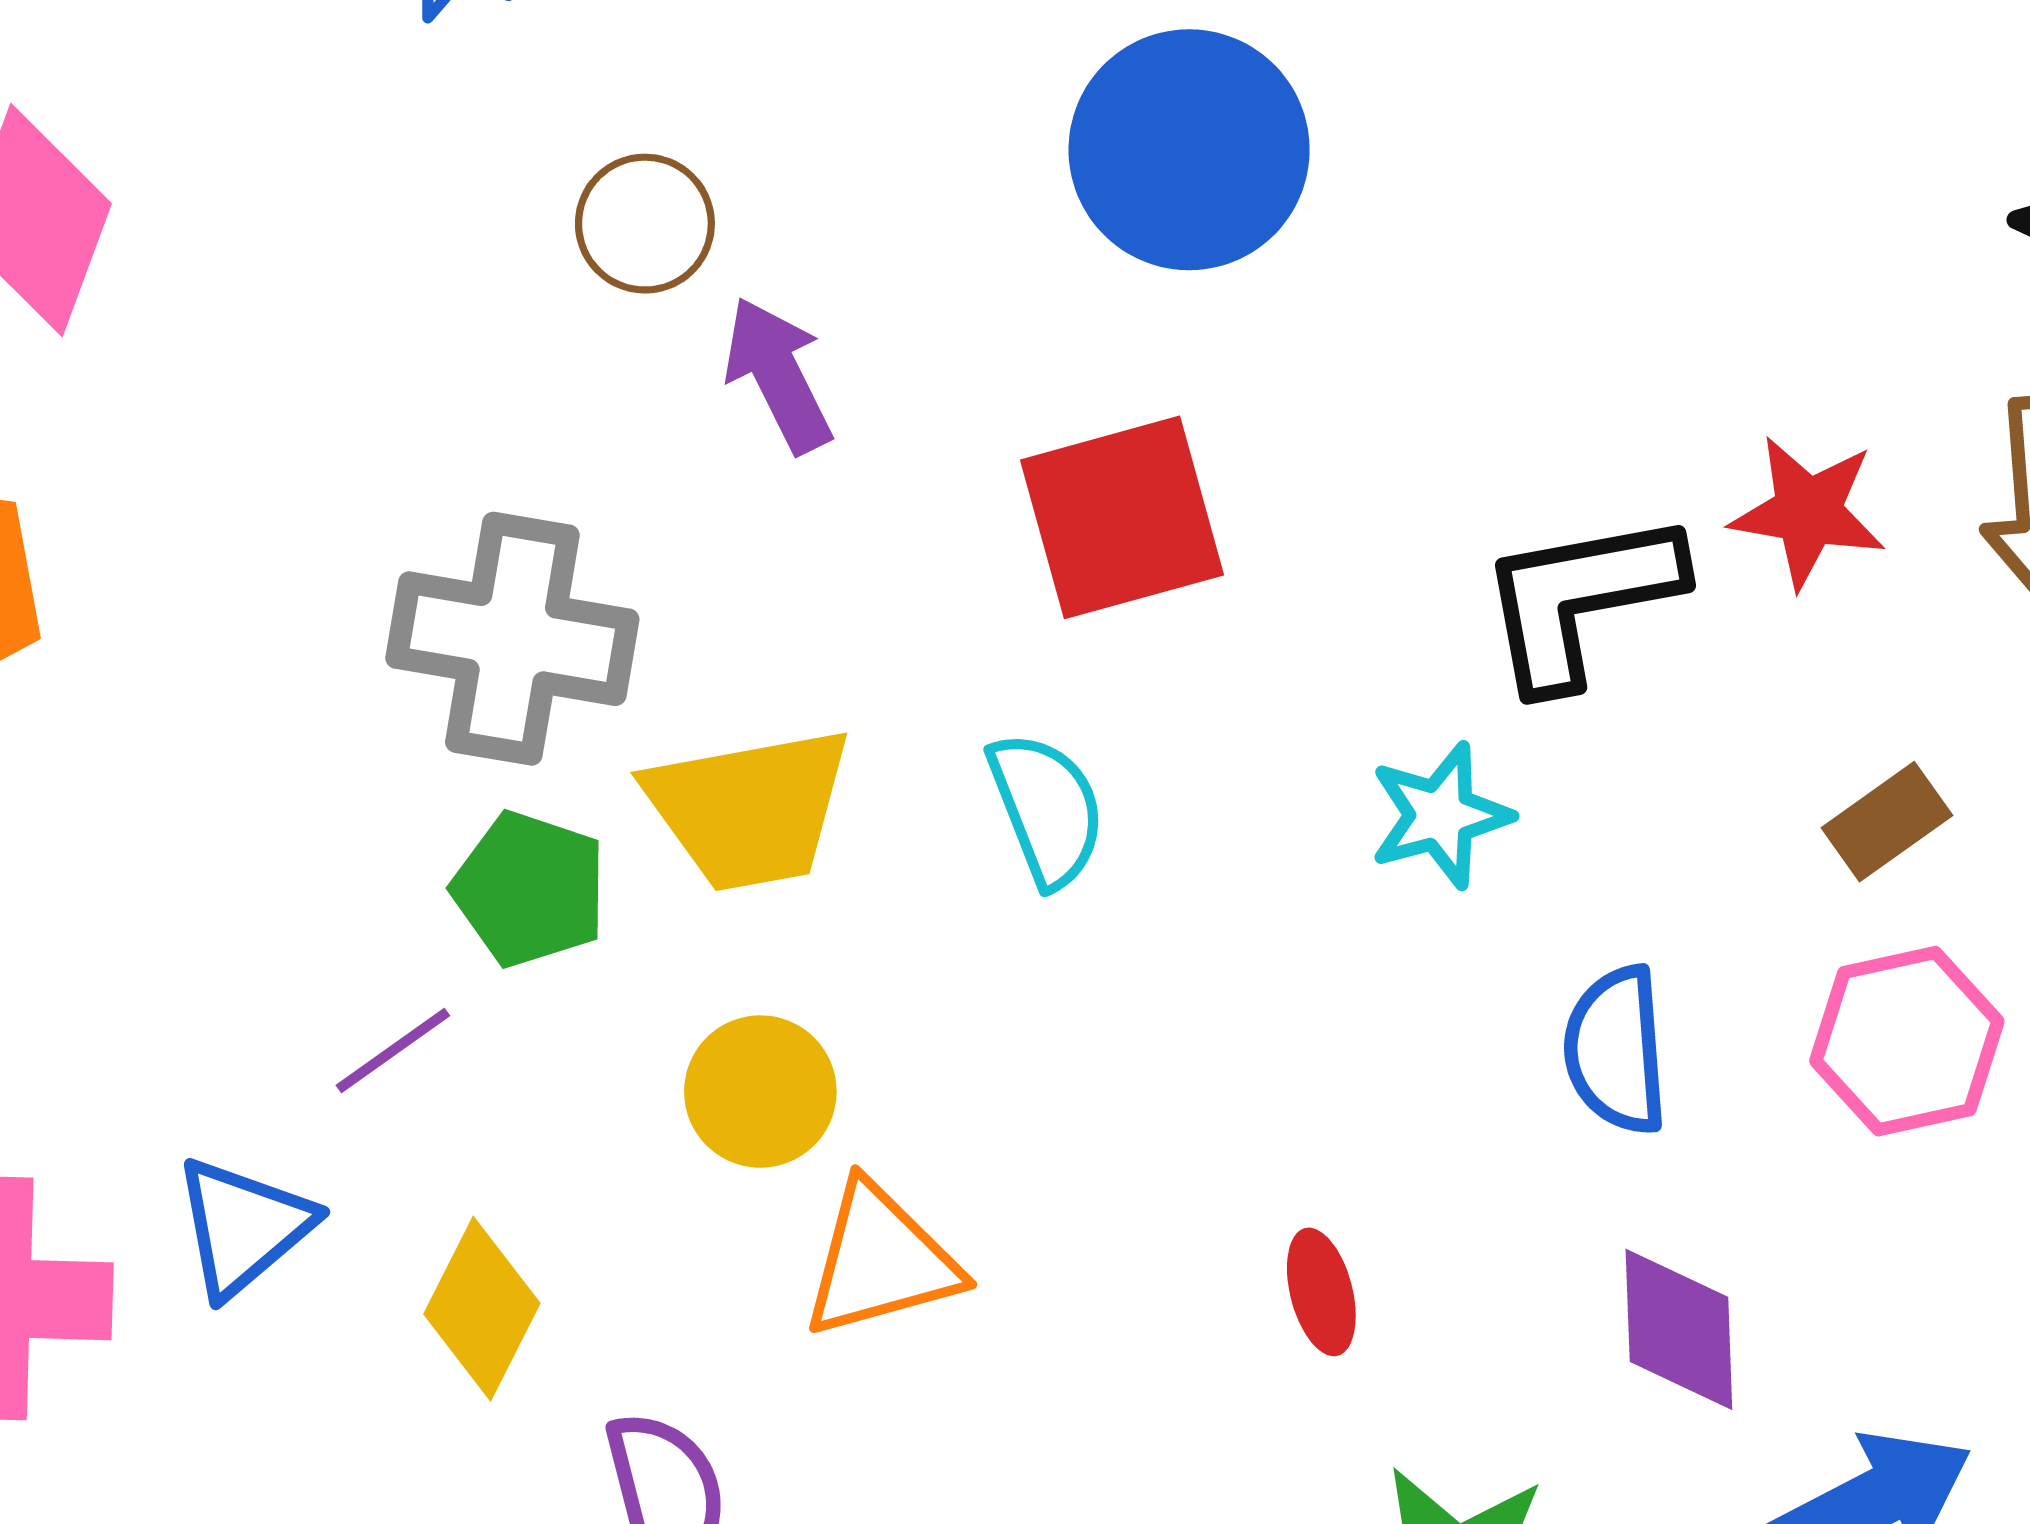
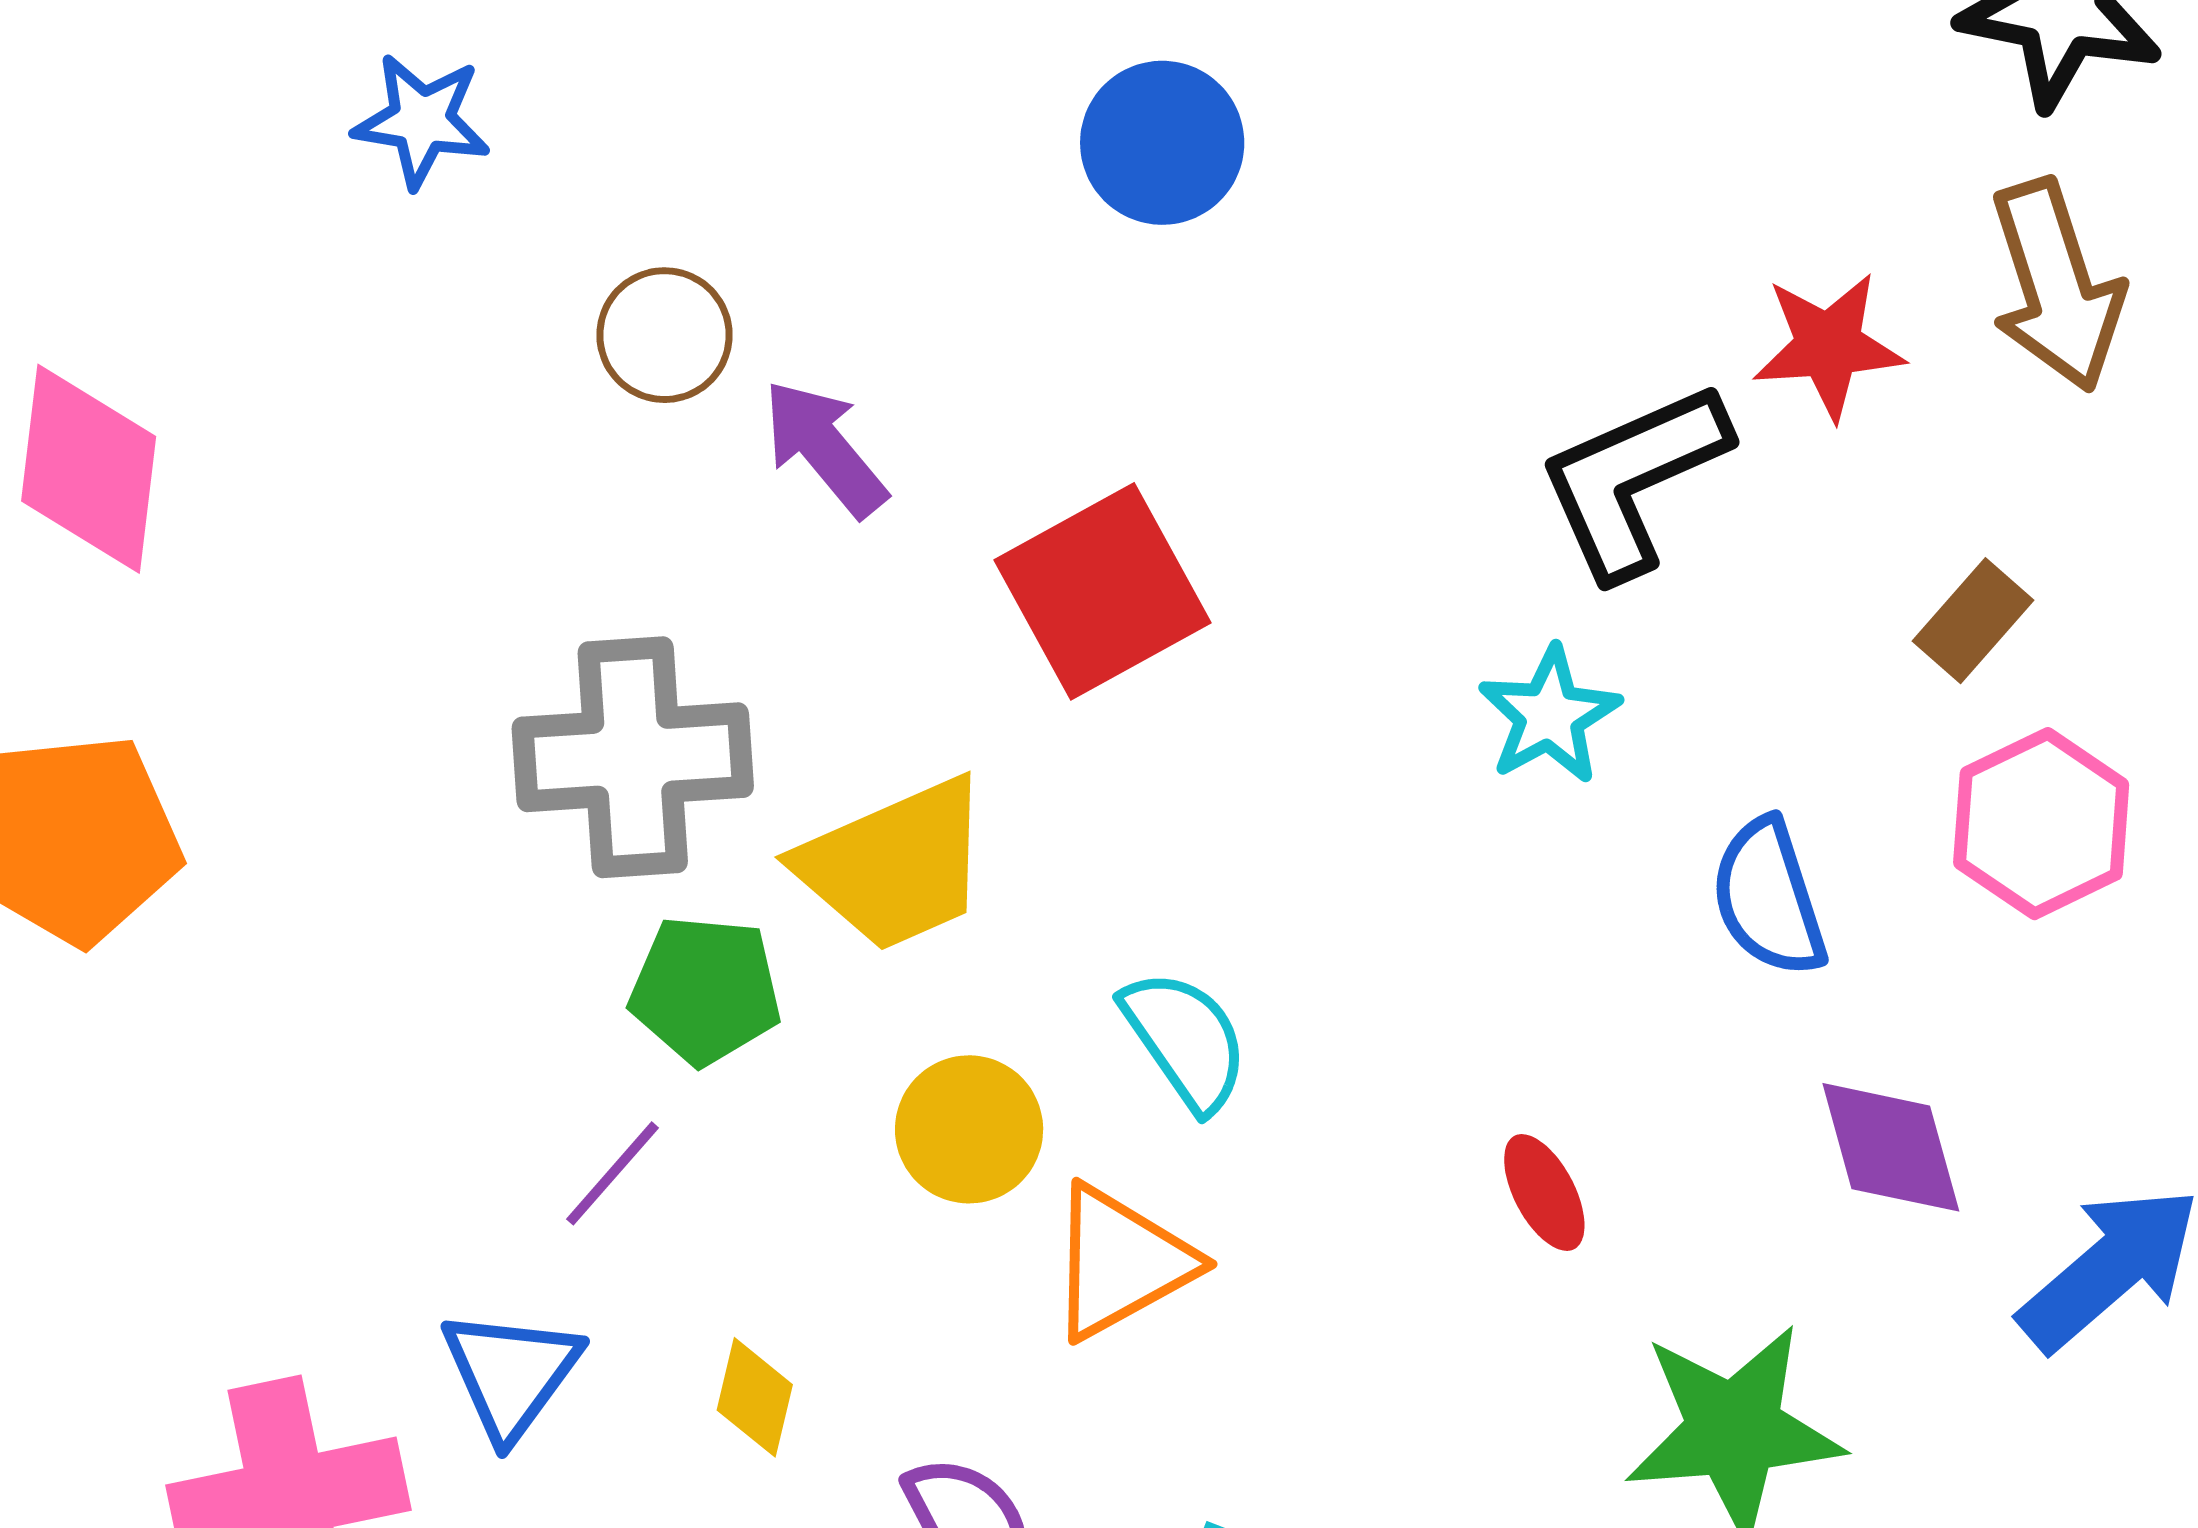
blue circle: (1189, 150) -> (1162, 143), size x0.7
red square: (1122, 517) -> (1102, 591), moved
cyan semicircle: (1047, 809) -> (1185, 1040), moved
yellow diamond: (482, 1309) -> (755, 1397), size x0.7

